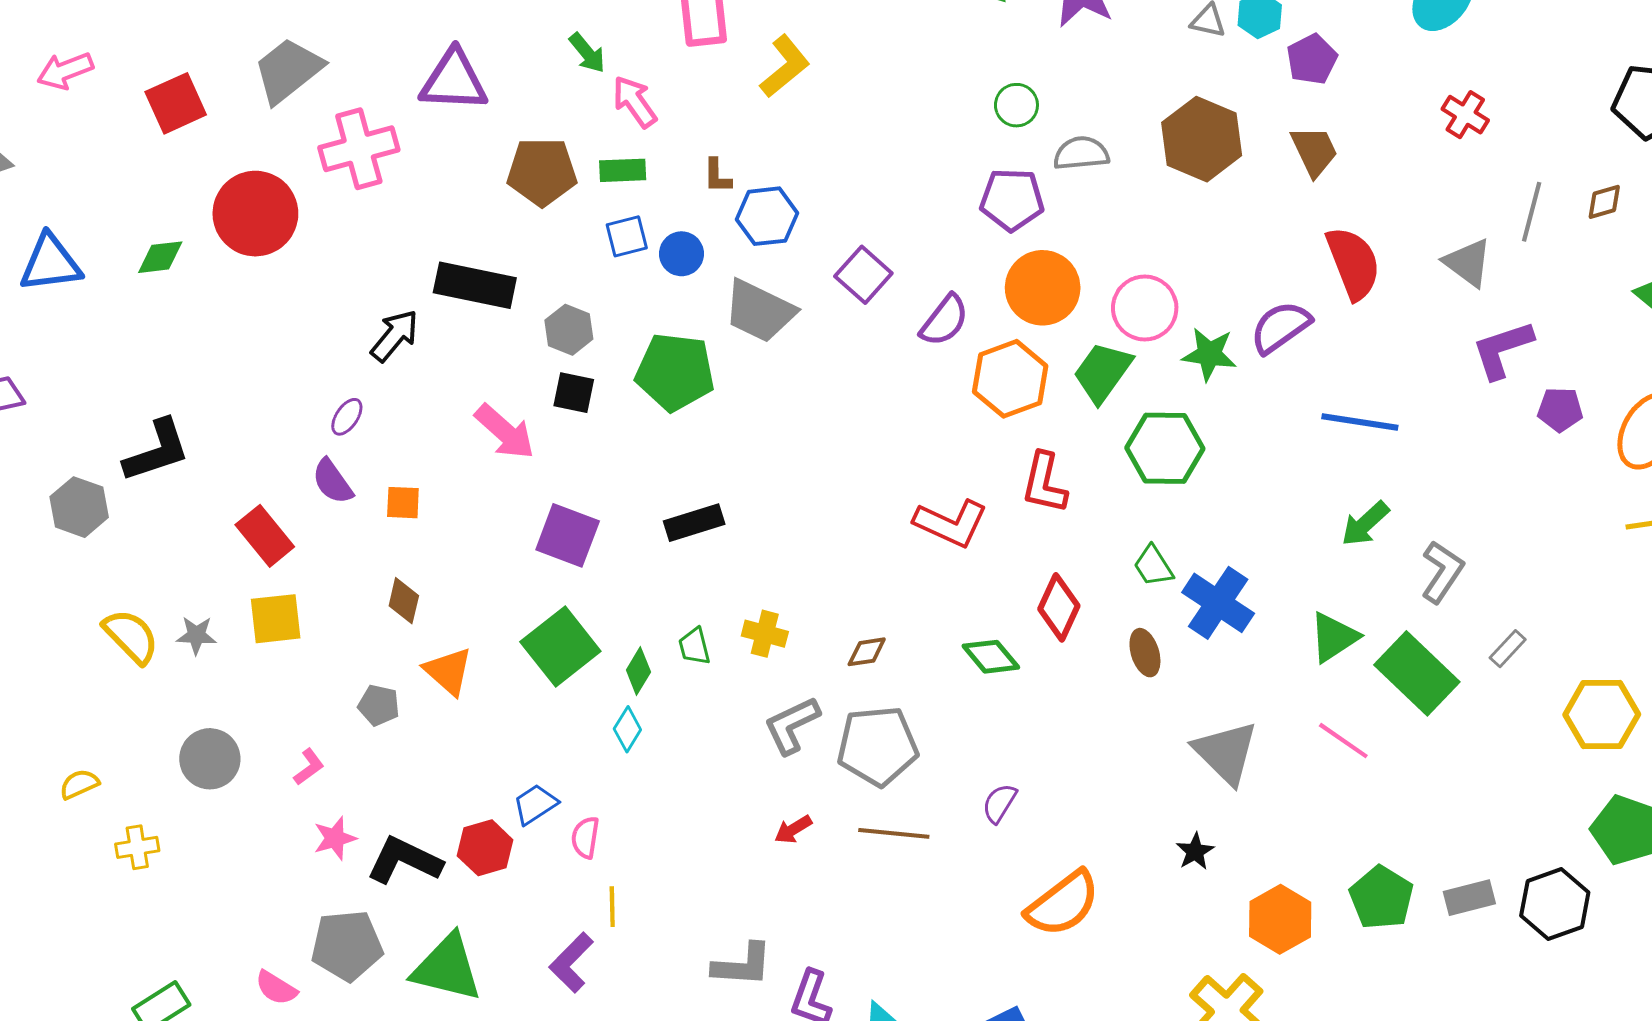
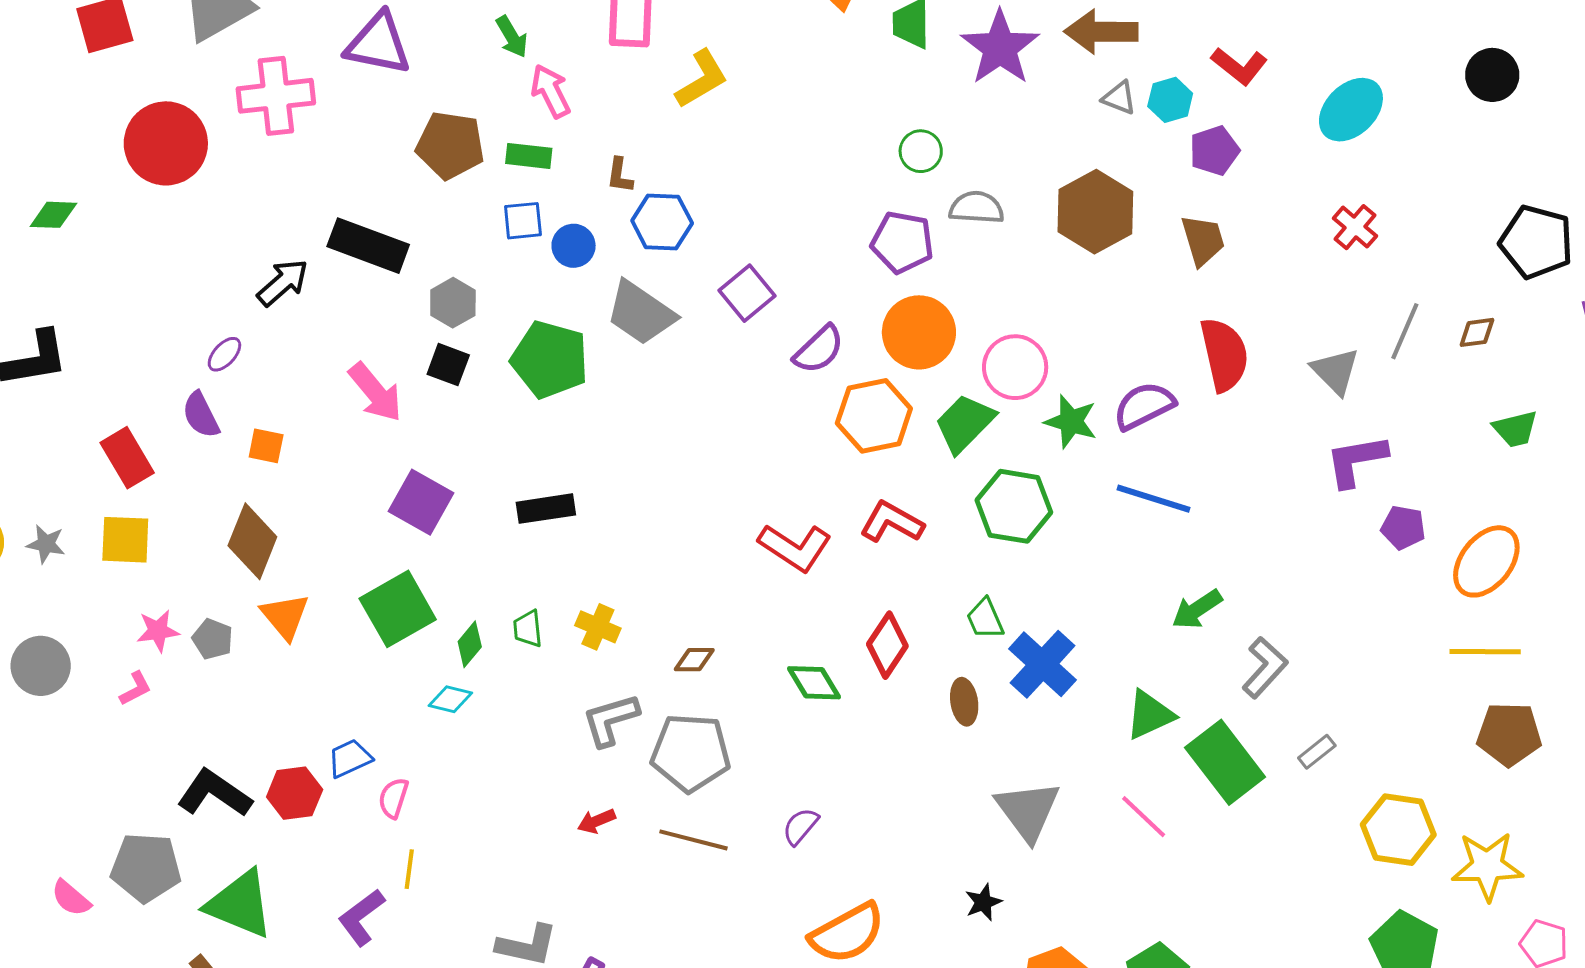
green diamond: (160, 257) -> (53, 215), moved
blue line: (1360, 422) -> (1154, 499), moved
red L-shape: (1044, 483) -> (892, 522), turned 98
brown diamond: (404, 601) -> (252, 541), size x1.6
cyan diamond: (627, 729) -> (450, 699), turned 63
pink star: (335, 838) -> (158, 631), moved

